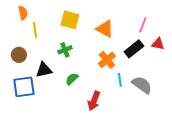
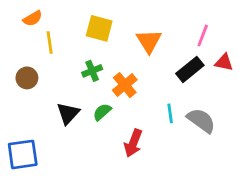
orange semicircle: (23, 13) -> (33, 18), turned 72
orange triangle: (105, 29) -> (149, 41), turned 30
orange cross: (107, 60) -> (125, 85), moved
black triangle: (44, 70) -> (68, 113), moved, turned -36
blue square: (24, 87) -> (23, 154), moved

